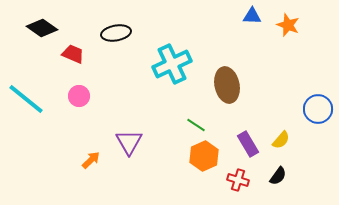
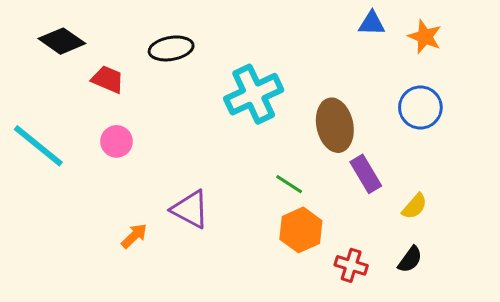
blue circle: (318, 109) -> (420, 107), moved
purple triangle: (129, 142) -> (190, 209), turned -32
purple rectangle: (248, 144) -> (366, 174), moved

